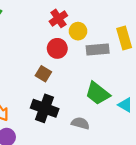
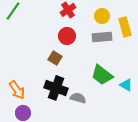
yellow circle: (78, 31) -> (102, 16), moved
gray semicircle: (80, 123) -> (78, 98), moved

